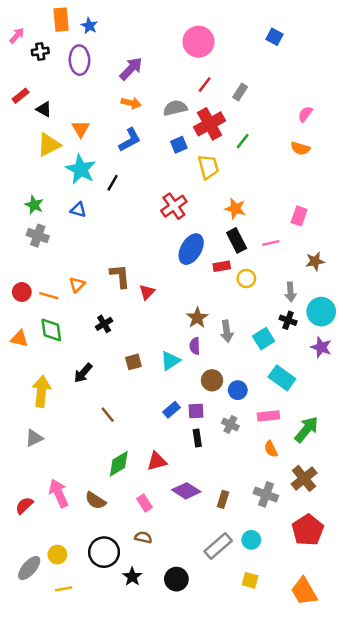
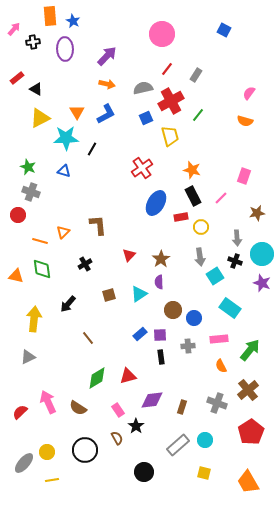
orange triangle: (81, 129) -> (77, 112), moved
cyan star: (81, 169) -> (66, 138), turned -30
pink line: (271, 243) -> (221, 198), turned -32
red circle: (22, 292) -> (18, 215), moved
red triangle: (147, 292) -> (129, 255), moved
gray arrow: (227, 331) -> (200, 257), moved
gray cross: (230, 424) -> (188, 346), turned -32
purple diamond: (186, 491) -> (152, 400), turned -40
brown semicircle: (143, 537) -> (117, 438), turned 48
black star: (132, 577) -> (136, 426), moved

